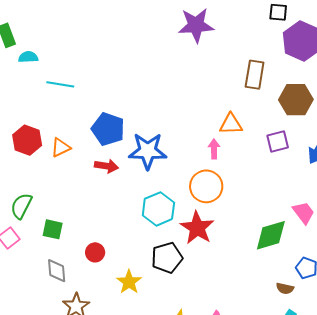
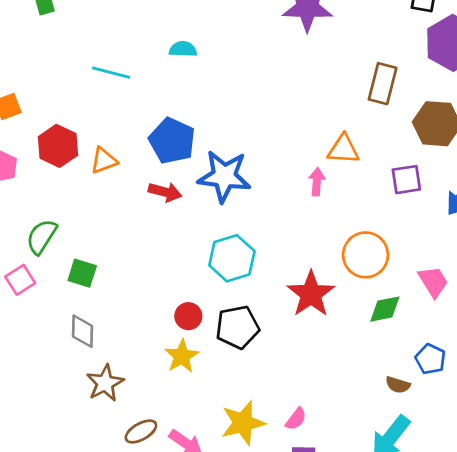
cyan semicircle: (28, 57) -> (183, 49), moved
orange circle: (206, 186) -> (366, 255), moved
red star: (197, 228) -> (311, 294), moved
green diamond: (271, 235) -> (385, 309), size x0.7
red circle: (95, 252) -> (188, 316), moved

